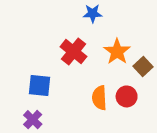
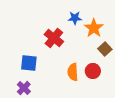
blue star: (93, 13) -> (75, 18), moved
orange star: (117, 52) -> (94, 28), moved

